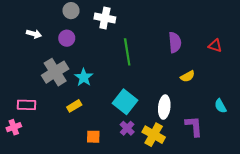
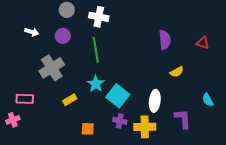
green line: (127, 52) -> (96, 50), moved
cyan star: (84, 77) -> (96, 84), moved
purple cross: (127, 128) -> (120, 121), turned -32
yellow cross: (154, 135) -> (145, 127), turned -30

